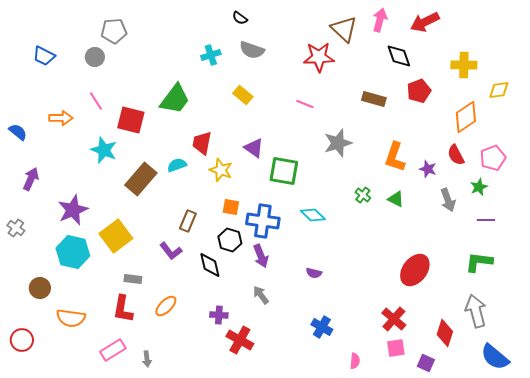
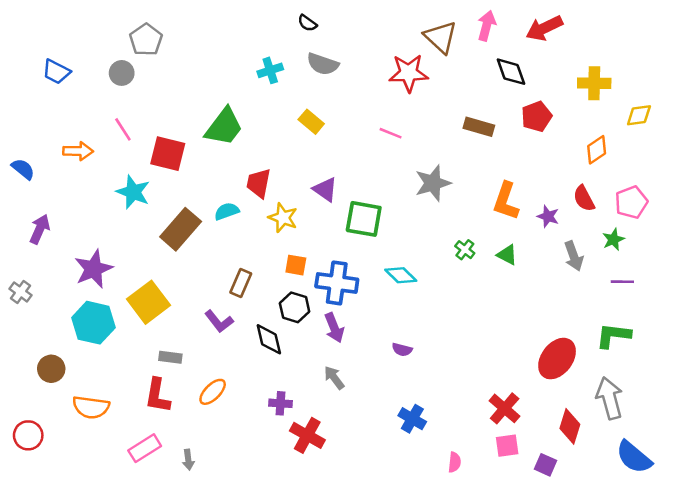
gray pentagon: (114, 31) -> (146, 40), turned -30
orange diamond: (466, 117) -> (597, 150), size x0.7
red ellipse: (415, 270) -> (557, 359), moved

